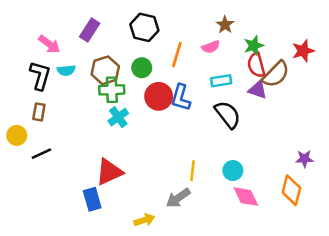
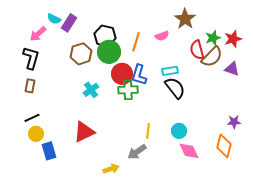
brown star: (225, 25) -> (185, 19), moved, size x1.5
black hexagon: (144, 27) -> (105, 36), moved
pink arrow: (49, 44) -> (38, 34), turned 102
green star: (254, 46) -> (213, 38), moved
green circle: (142, 68) -> (109, 52), size x1.5
cyan semicircle: (66, 70) -> (54, 19), moved, turned 32
cyan rectangle: (221, 81) -> (170, 71), moved
green cross: (112, 90) -> (128, 90), moved
purple triangle: (258, 90) -> (232, 69), moved
yellow circle: (17, 135) -> (36, 134), moved
blue rectangle: (92, 199) -> (49, 151), moved

